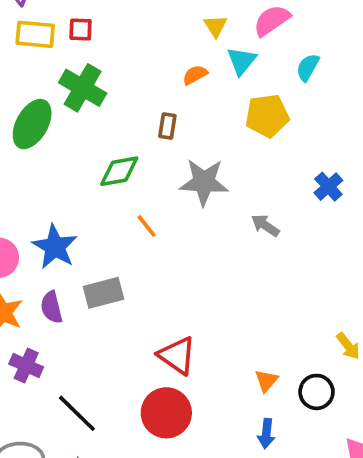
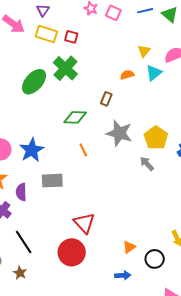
yellow pentagon: (267, 116) -> (156, 138), moved, turned 30
purple semicircle: (52, 307) -> (21, 192), moved
blue arrow: (266, 434) -> (123, 275), turned -112

